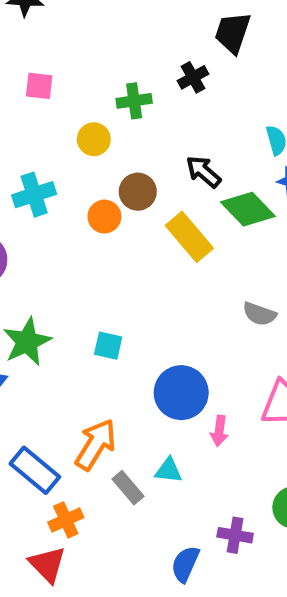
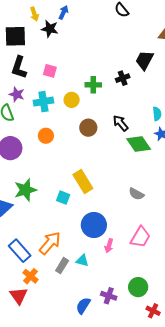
cyan cross: (34, 195) -> (43, 102), moved
orange circle: (104, 217) -> (46, 136), moved
yellow rectangle: (189, 237) -> (83, 181), moved
gray rectangle: (128, 488) -> (62, 266), turned 63
orange cross: (66, 520) -> (31, 276), turned -35

